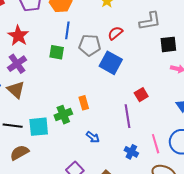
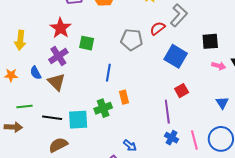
gray L-shape: (150, 21) -> (179, 15), moved, turned -40
blue line: (67, 30) -> (108, 73), moved
green square: (57, 52) -> (87, 43), moved
blue square: (111, 63) -> (176, 56), moved
blue arrow: (93, 137) -> (130, 146), moved
blue cross: (131, 152) -> (172, 138), moved

